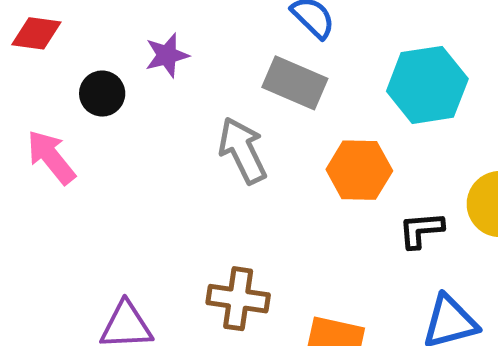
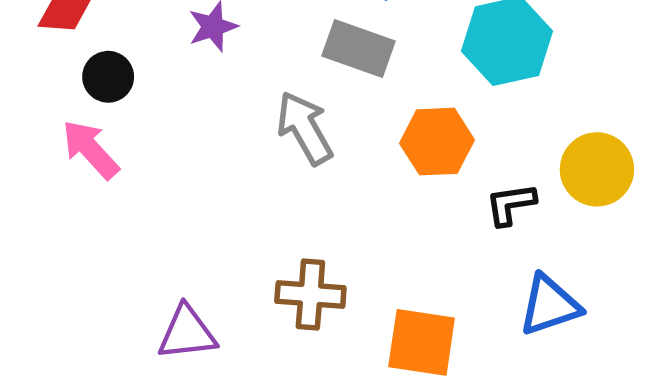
black circle: (102, 94) -> (108, 77), moved

